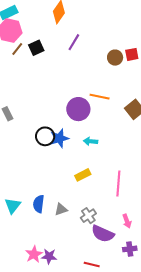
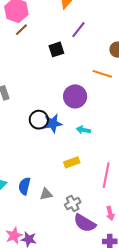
black square: (36, 48) -> (56, 49), moved
orange line: (100, 97) -> (102, 74), moved

